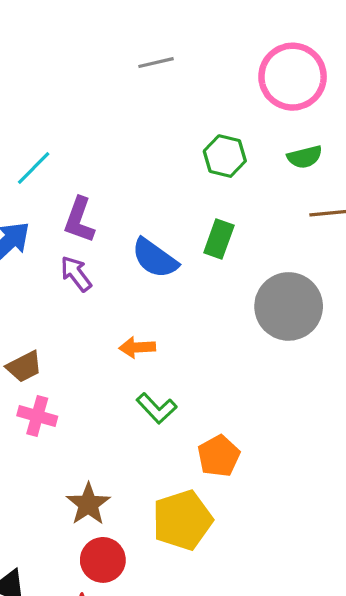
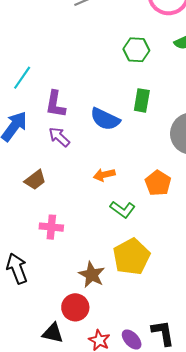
brown trapezoid: (24, 367) -> (35, 180), moved
orange pentagon: (219, 456) -> (158, 183), moved
yellow pentagon: (182, 520) -> (131, 257), moved
red circle: (103, 560) -> (75, 307), moved

